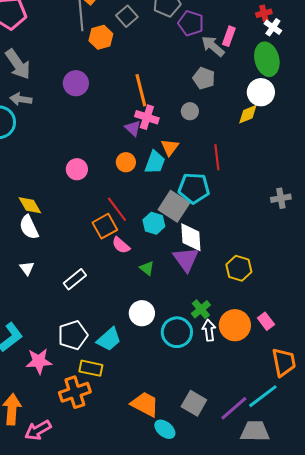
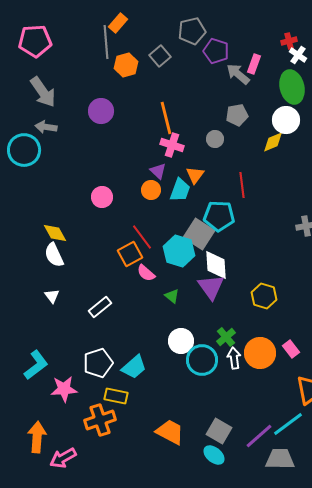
gray square: (127, 16) -> (160, 56), moved
gray pentagon: (204, 78) -> (237, 115), moved, turned -30
purple triangle: (133, 128) -> (158, 171), moved
cyan hexagon: (154, 223) -> (179, 251), size x1.4
white circle: (142, 313) -> (181, 341), moved
cyan ellipse: (165, 429) -> (214, 455), moved

